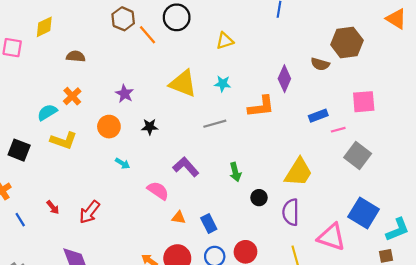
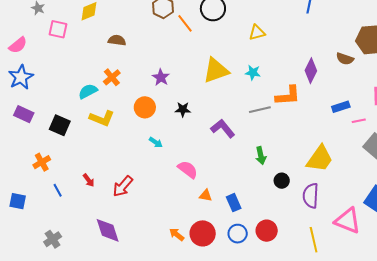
yellow triangle: (183, 83) -> (216, 70), turned -44
gray line: (215, 124) -> (260, 110), moved
purple L-shape: (186, 167) -> (223, 129), moved

